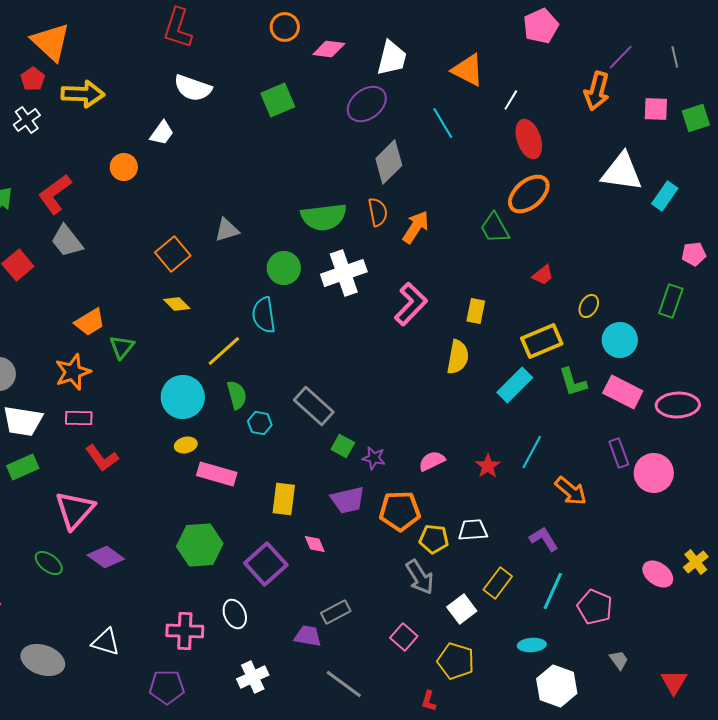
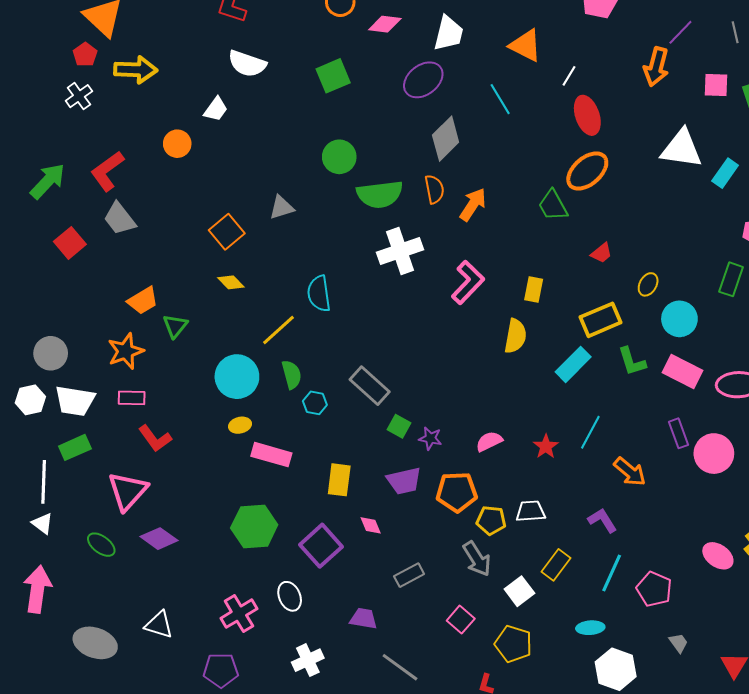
green circle: (284, 268) -> (339, 157), moved
gray rectangle: (336, 612) -> (409, 575), moved
pink cross: (185, 631) -> (239, 614), turned -33

